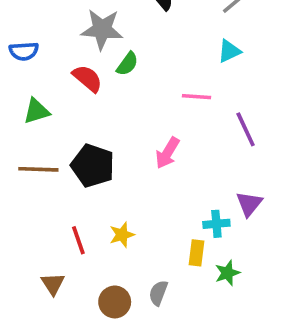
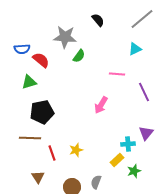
red semicircle: (87, 78) -> (41, 60), moved
black pentagon: (93, 166) -> (42, 112), moved, turned -30
brown line: (38, 169) -> (30, 138), moved
yellow rectangle: (196, 253) -> (117, 160), turned 40

